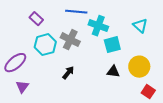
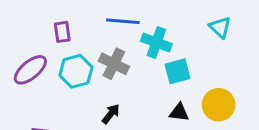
purple rectangle: (36, 19) -> (62, 32), turned 40
cyan triangle: (140, 26) -> (220, 27), moved
purple ellipse: (15, 63) -> (30, 70), moved

